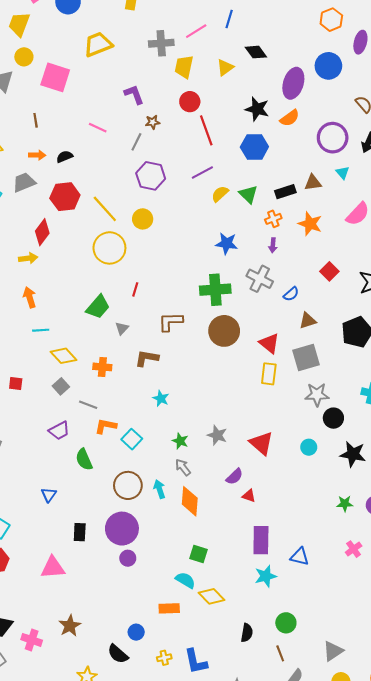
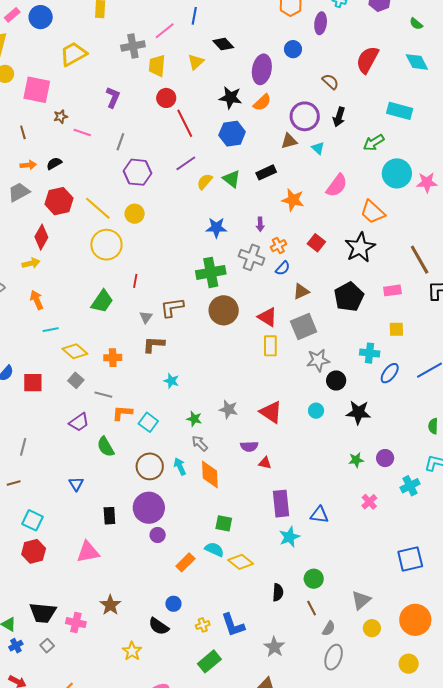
blue circle: (328, 66) -> (293, 49), size x0.7
purple L-shape: (134, 94) -> (113, 97), turned 50
brown star: (153, 122) -> (61, 117), moved
brown triangle: (313, 183) -> (289, 141), moved
orange cross: (273, 219) -> (278, 246), moved
gray triangle: (122, 328) -> (146, 317), moved
red square: (16, 384) -> (33, 383), size x1.5
purple semicircle: (234, 477) -> (249, 446), turned 48
orange rectangle: (169, 608) -> (185, 562), moved, turned -36

